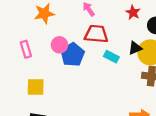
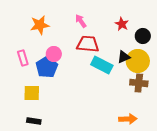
blue pentagon: (72, 55) -> (47, 67), moved
cyan rectangle: (111, 57) -> (102, 65), size x1.5

